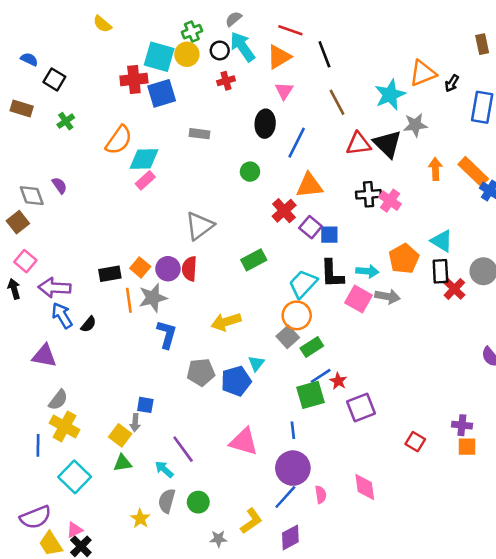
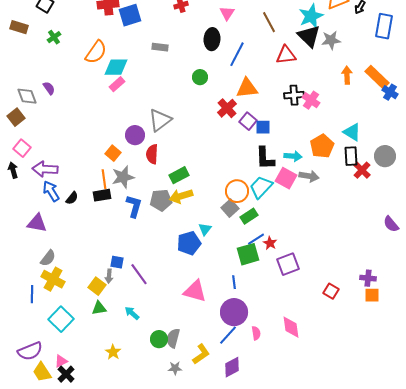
black triangle: (387, 144) -> (309, 36), moved
green rectangle: (254, 260) -> (179, 175), moved
purple circle: (168, 269) -> (135, 135), moved
black rectangle: (110, 274) -> (102, 195), moved
cyan trapezoid: (303, 284) -> (261, 187), moved
gray pentagon: (201, 372) -> (161, 200), moved
purple line: (183, 449) -> (139, 274), moved
gray semicircle: (167, 501) -> (173, 338), moved

